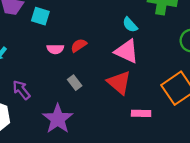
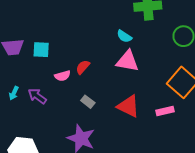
red triangle: (119, 83) -> (128, 106), moved
purple arrow: (21, 90) -> (37, 96), moved
pink rectangle: (141, 113) -> (165, 111), moved

